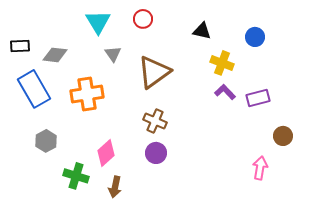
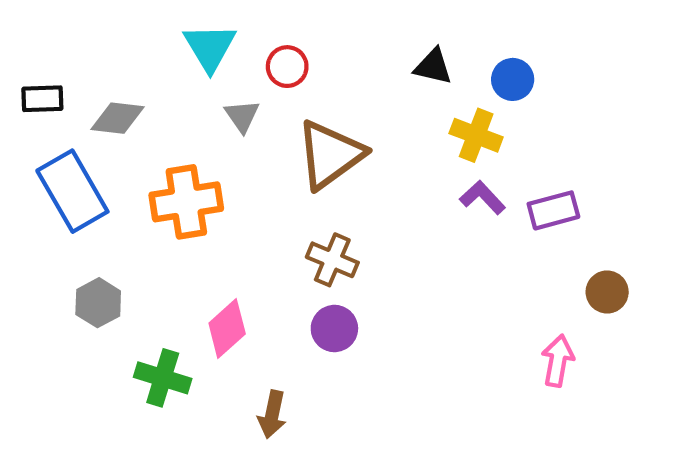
red circle: (143, 19) -> (287, 67), moved
blue circle: (255, 37) -> (513, 79), moved
brown arrow: (115, 187) -> (272, 414), moved

